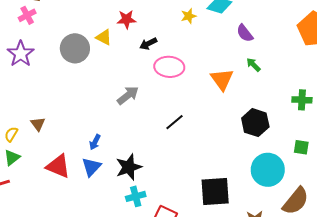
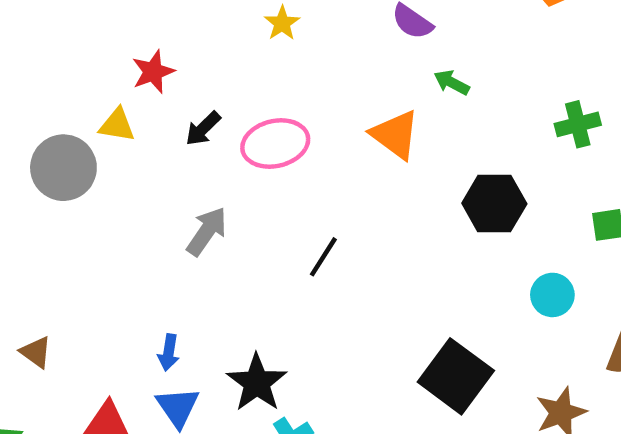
black arrow: (148, 44) -> (203, 129), moved
cyan circle: (268, 170) -> (552, 295), size x0.6
black square: (215, 192) -> (456, 376), turned -32

